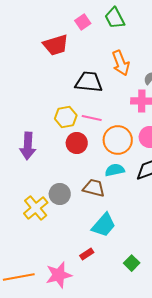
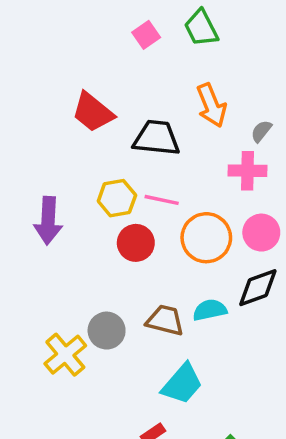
red trapezoid: (56, 45) -> (93, 112), moved, turned 56
purple arrow: (28, 146) -> (48, 221), moved
cyan semicircle: (115, 170) -> (210, 310), moved

